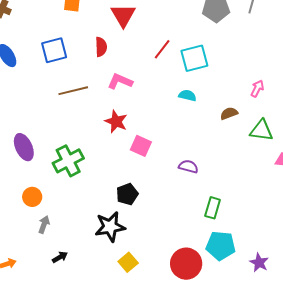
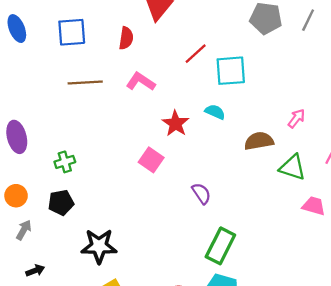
brown semicircle: (229, 113) -> (259, 141), size x1.4
red star: (116, 122) -> (176, 124), moved
green cross: (68, 161) -> (65, 162), size x0.6
purple semicircle: (188, 167) -> (201, 193), turned 30
black pentagon: (127, 194) -> (61, 203), moved
green rectangle: (213, 208) -> (220, 246), size x1.4

